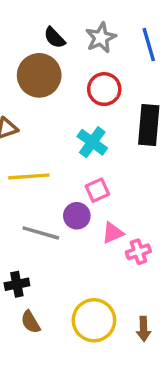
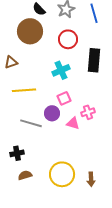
cyan cross: (92, 142) -> (61, 70), turned 30
pink triangle: (113, 233) -> (73, 123), turned 40
pink cross: (138, 252) -> (88, 112), moved
brown semicircle: (31, 322) -> (25, 175), turned 104

